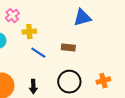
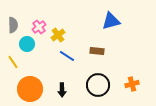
pink cross: (12, 16) -> (39, 27), moved
yellow cross: (29, 32) -> (58, 35), turned -32

